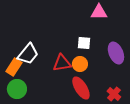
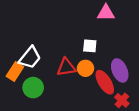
purple ellipse: (116, 53) -> (120, 70), moved
red ellipse: (81, 88) -> (105, 82), moved
green circle: (17, 89) -> (33, 88), moved

